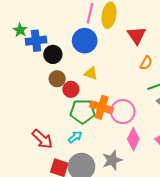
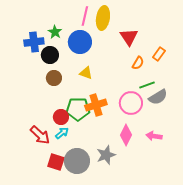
green star: (20, 30) -> (55, 32), moved
red circle: (71, 89) -> (61, 117), moved
orange cross: (102, 107) -> (96, 105), turned -35
pink circle: (123, 112) -> (131, 103), moved
cyan arrow: (75, 137) -> (62, 133), moved

